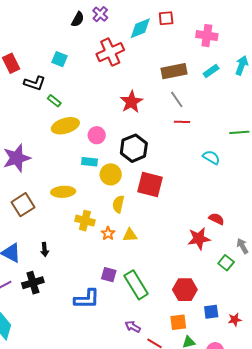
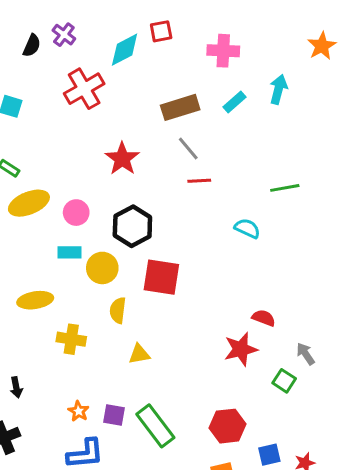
orange star: (108, 233) -> (79, 411), moved

